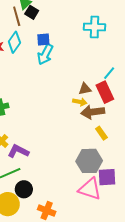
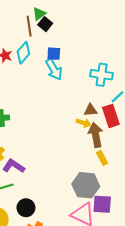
cyan cross: (95, 27) -> (102, 75), moved
cyan arrow: (45, 54) -> (54, 69), turned -65
brown arrow: (93, 112) -> (96, 135), turned 80
black circle: (24, 189) -> (26, 208), moved

